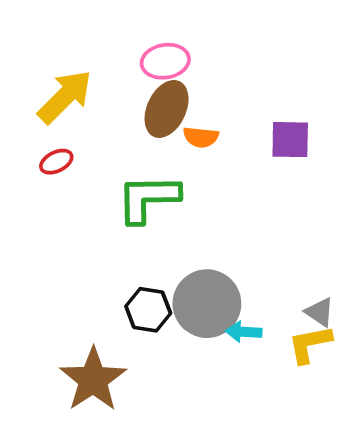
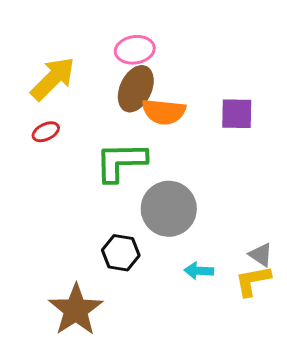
orange semicircle: (201, 137) -> (164, 112), size x1.5
gray circle: (207, 304) -> (169, 209), moved

